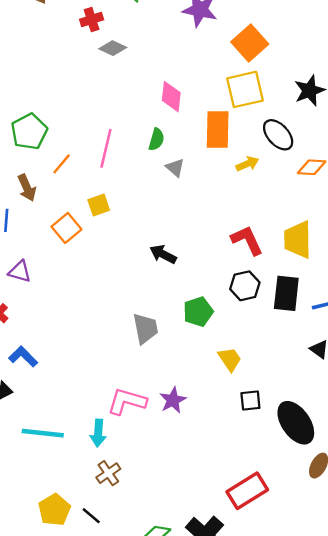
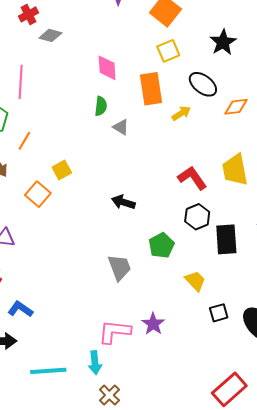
yellow square: (245, 89) -> (168, 51), size x0.7
pink line: (106, 148) -> (21, 82), moved
black rectangle: (286, 293) -> (226, 239), moved

